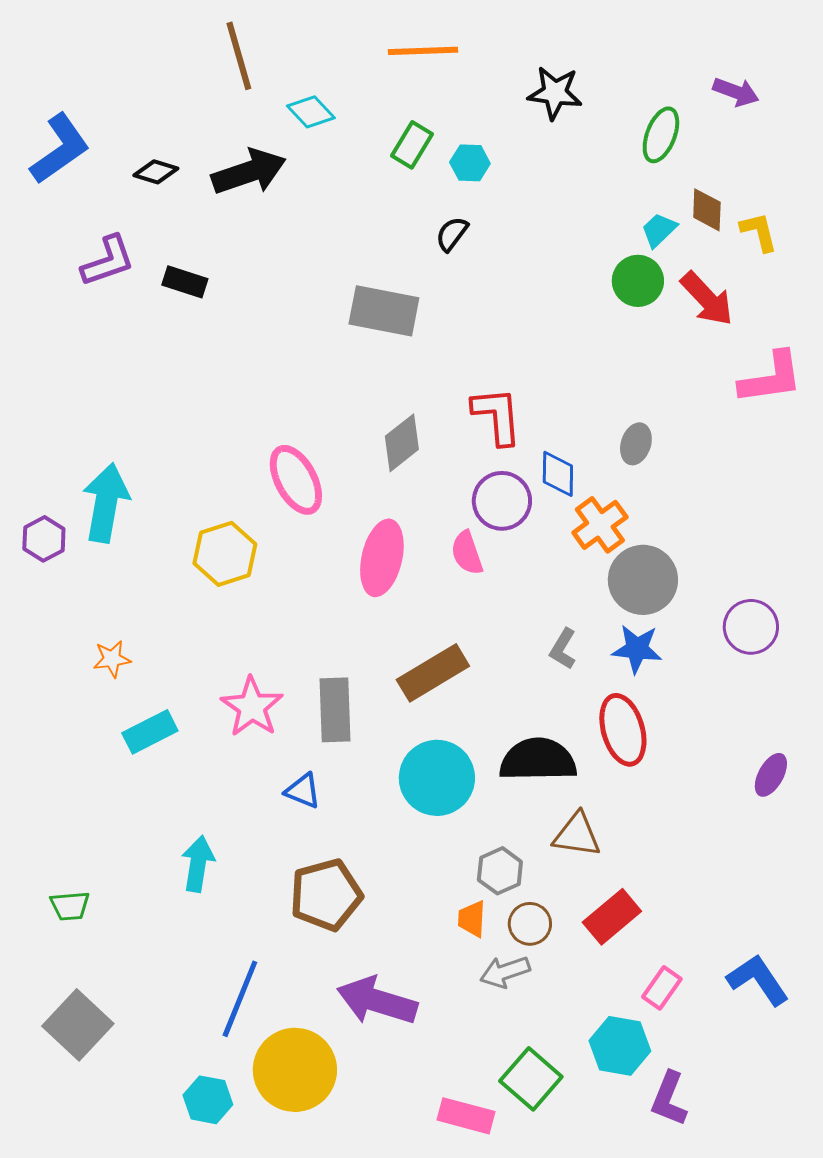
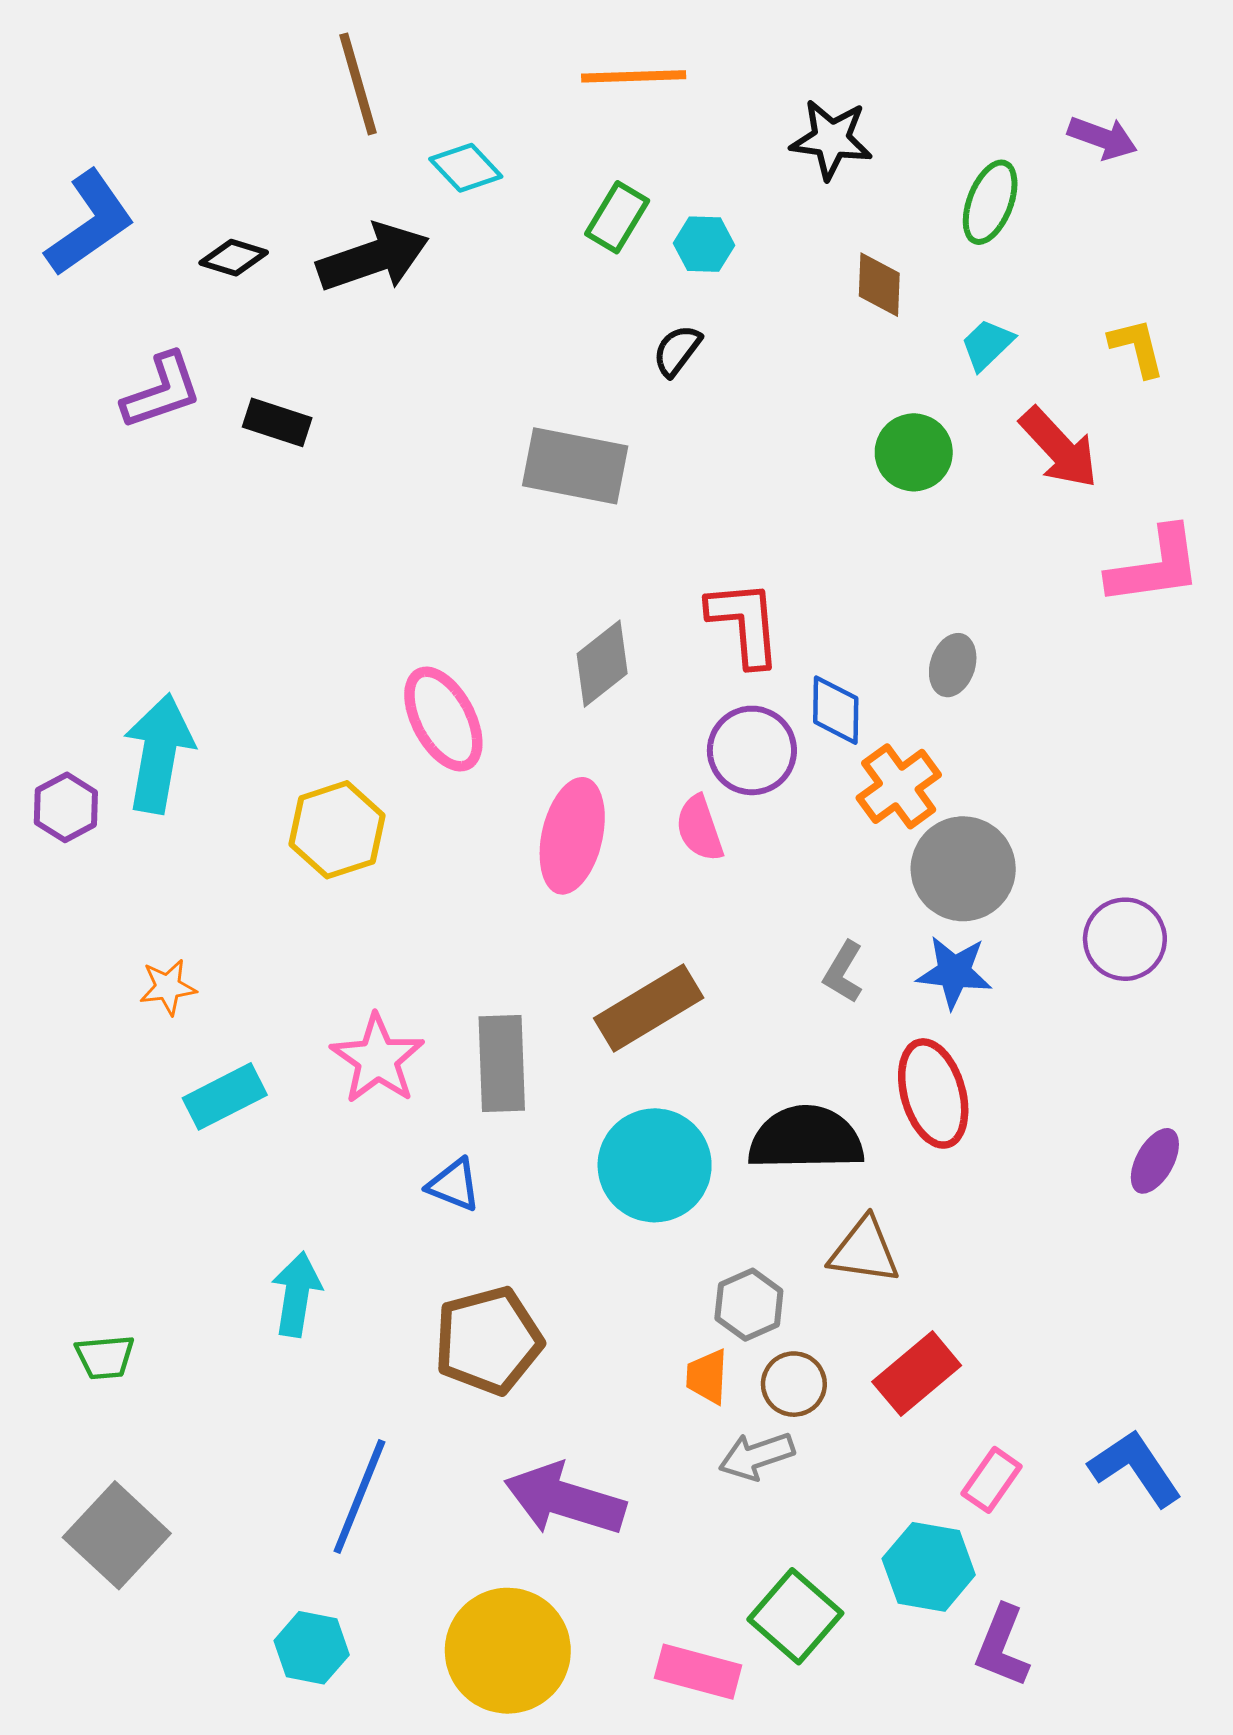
brown diamond: (707, 210) -> (879, 285), moved
green circle: (638, 281) -> (914, 452), moved
yellow circle: (295, 1070) -> (508, 1651), moved

